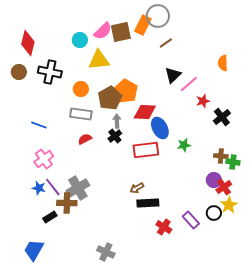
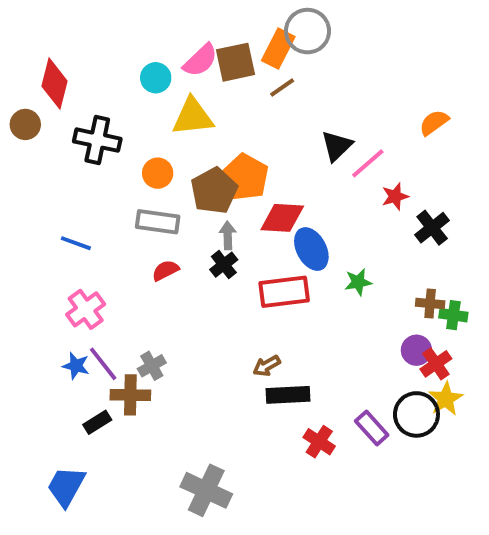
brown line: (166, 43) -> (282, 87), moved
orange semicircle: (223, 63) -> (434, 123), turned 56
brown circle: (19, 72) -> (25, 124), moved
gray cross: (78, 188) -> (152, 366), size x0.6
black circle: (214, 213) -> (416, 414), size x1.5
gray cross: (106, 252) -> (206, 490), size x1.4

